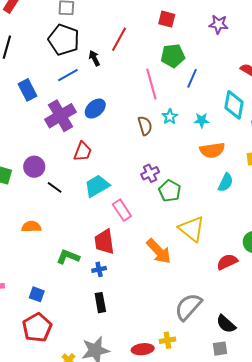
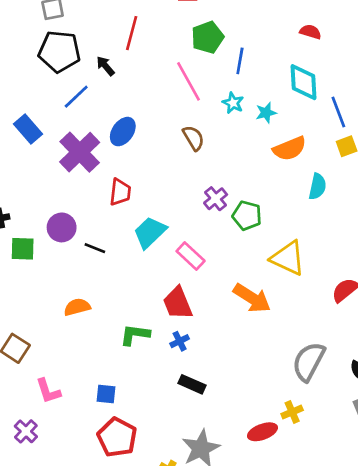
cyan star: (170, 117) -> (233, 103), moved
black rectangle: (100, 303) -> (192, 384), turned -42

